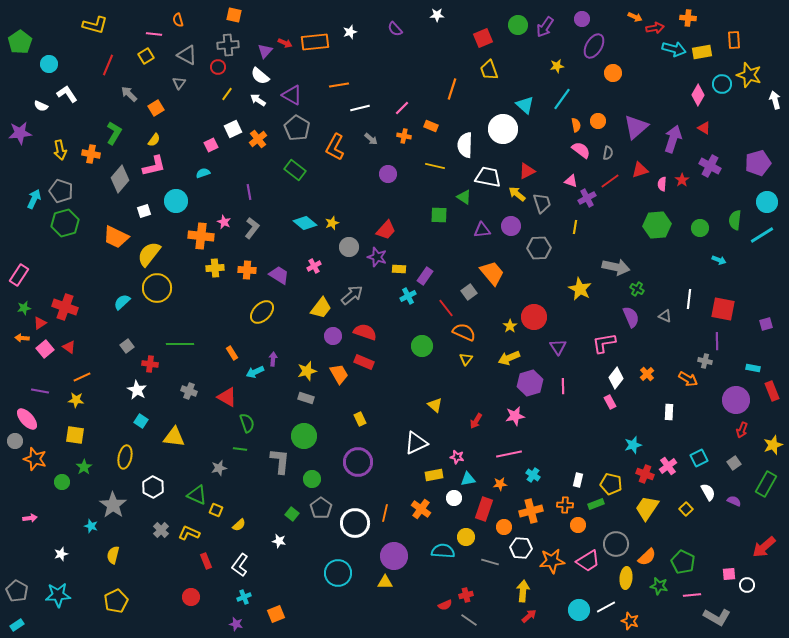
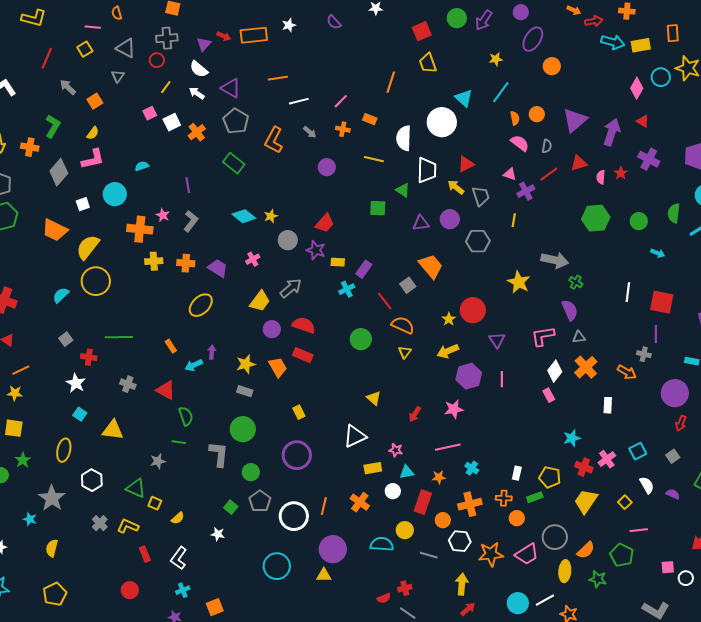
pink square: (211, 145) -> (150, 113), moved
white trapezoid: (488, 177) -> (427, 170), turned 80
gray triangle: (665, 316) -> (579, 337), moved, turned -32
orange cross: (647, 374) -> (586, 367), size x1.6
pink line: (692, 595) -> (639, 530), moved

